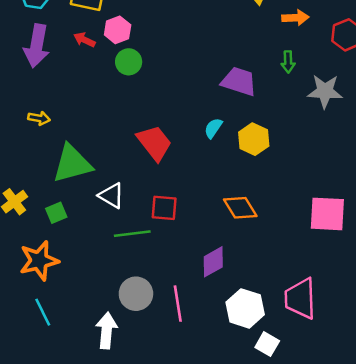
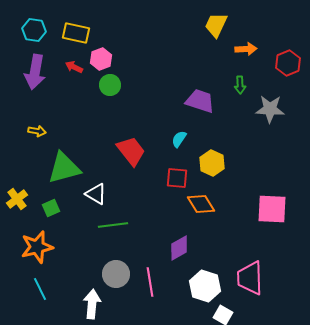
yellow hexagon: (254, 139) -> (212, 163), moved
red square: (164, 208) -> (177, 178), moved

